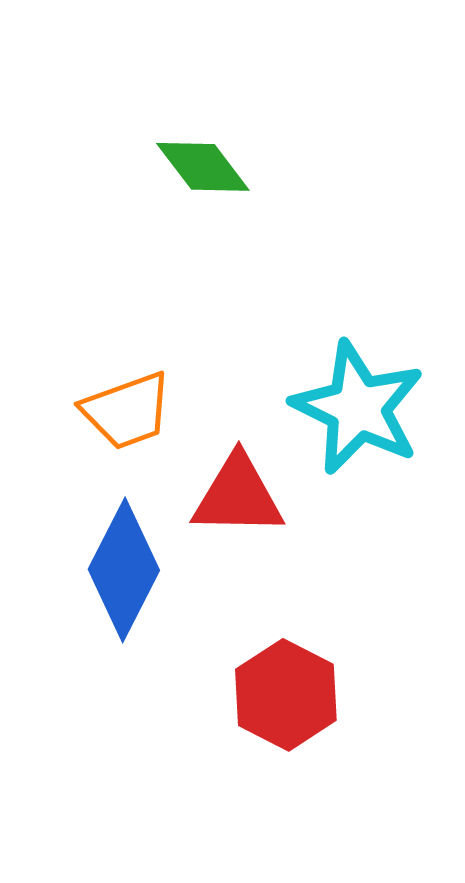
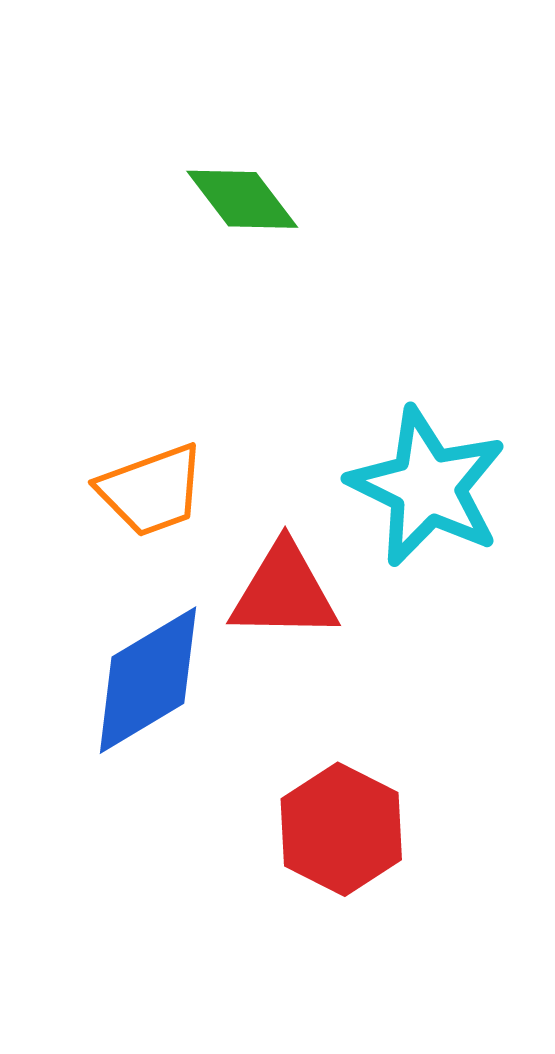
blue diamond: (124, 570) -> (148, 680), turned 32

